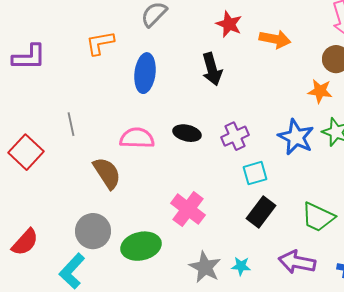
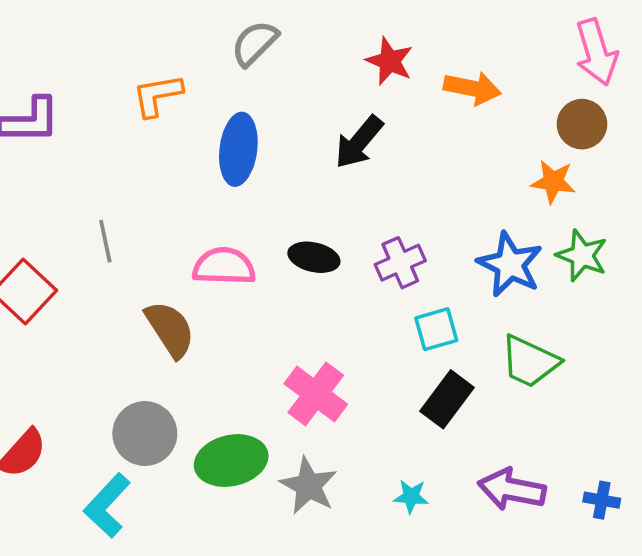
black arrow: (212, 69) -> (359, 142), turned 56
green trapezoid: (318, 217) -> (530, 362), moved
gray star: (205, 267) -> (309, 486), moved

